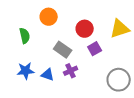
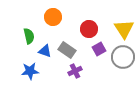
yellow triangle: (120, 29) -> (124, 29), turned -45
blue triangle: (48, 75) -> (45, 51), moved
gray circle: (119, 80) -> (123, 57), moved

